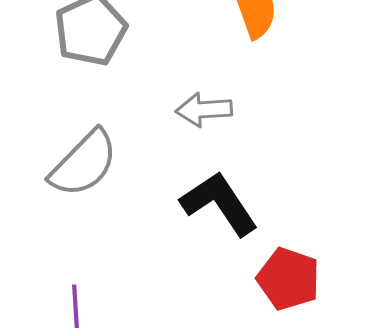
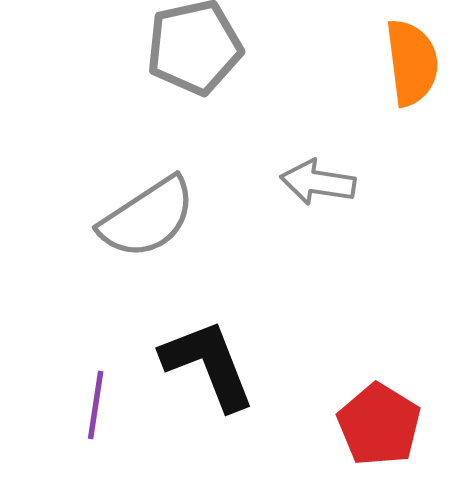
black L-shape: (219, 203) -> (208, 365), moved

